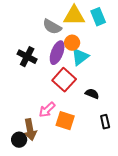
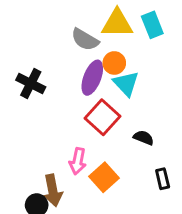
black cross: (27, 57) -> (31, 84), moved
cyan triangle: (80, 57) -> (126, 84), turned -36
pink arrow: (47, 110) -> (78, 161), turned -36
orange square: (65, 121) -> (104, 177), turned 30

